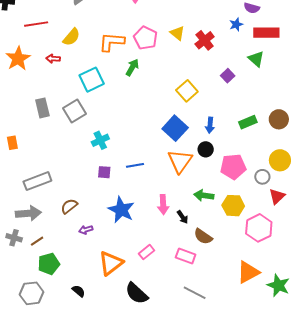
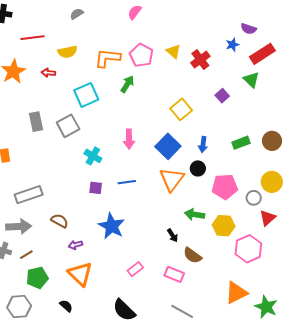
red rectangle: (266, 33) -> (262, 54), turned -35
yellow semicircle: (71, 37) -> (67, 52), turned 36
cyan cross: (100, 140) -> (93, 156), turned -36
pink arrow: (163, 205) -> (129, 139), moved
brown semicircle: (69, 206) -> (60, 221), turned 66
orange triangle: (111, 263) -> (80, 274), moved, turned -40

